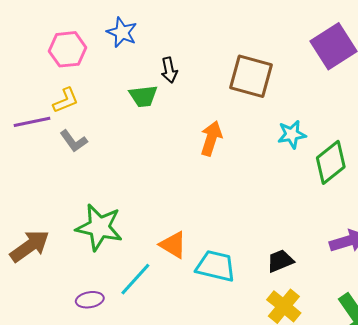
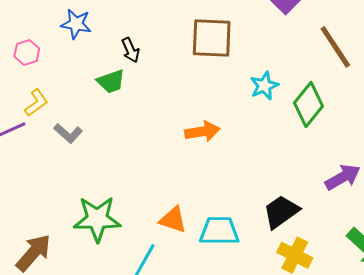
pink hexagon: (67, 49) -> (27, 53), size x0.7
orange arrow: (211, 138) -> (202, 131), moved, turned 76
gray L-shape: (74, 141) -> (68, 133), moved
black trapezoid: (280, 261) -> (281, 212), size x1.4

